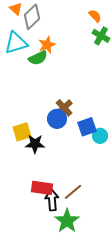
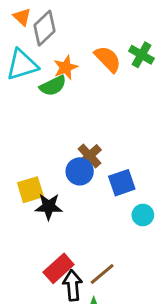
orange semicircle: (95, 16) -> (108, 59), moved, size x1.5
cyan circle: (100, 136) -> (143, 215), moved
red rectangle: (42, 188) -> (59, 268), turned -50

